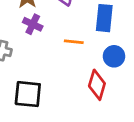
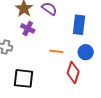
orange line: (74, 42) -> (56, 51), moved

